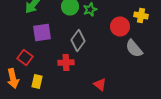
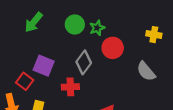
red circle: (120, 26) -> (113, 48), moved
purple square: (42, 32) -> (44, 66), moved, turned 30

